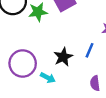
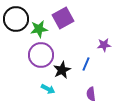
purple circle: (23, 63) -> (41, 55), moved

